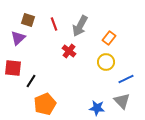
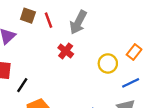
brown square: (28, 20) -> (28, 16), moved
orange rectangle: (109, 38) -> (134, 52), moved

